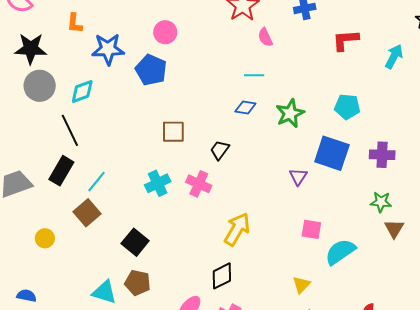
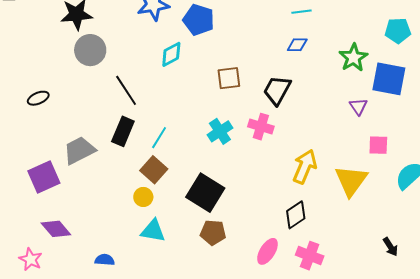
cyan diamond: (82, 91) -> (171, 54), moved
green star: (290, 113) -> (353, 58), moved
black trapezoid: (220, 150) -> (277, 90), size x1.5
pink square: (311, 229) -> (378, 145), moved
yellow circle: (45, 238) -> (143, 197), moved
black square: (135, 242) -> (205, 193), size x1.4
yellow triangle: (301, 285) -> (351, 181), moved, size x1.8
cyan triangle: (104, 292) -> (153, 231), moved

